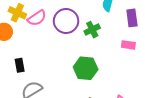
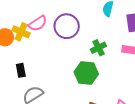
yellow cross: (17, 13) -> (21, 32), moved
green cross: (92, 30) -> (99, 48), moved

